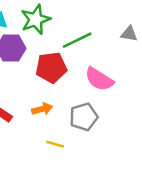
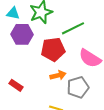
orange arrow: (42, 109) -> (58, 75), moved

